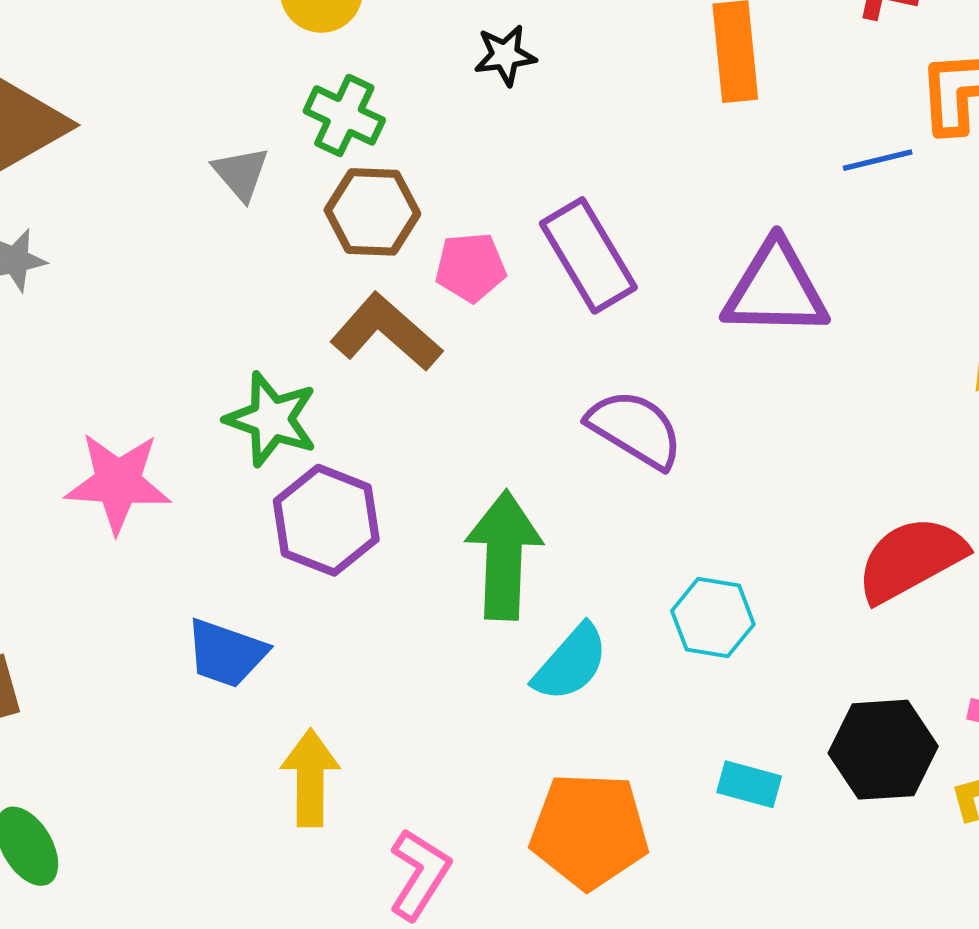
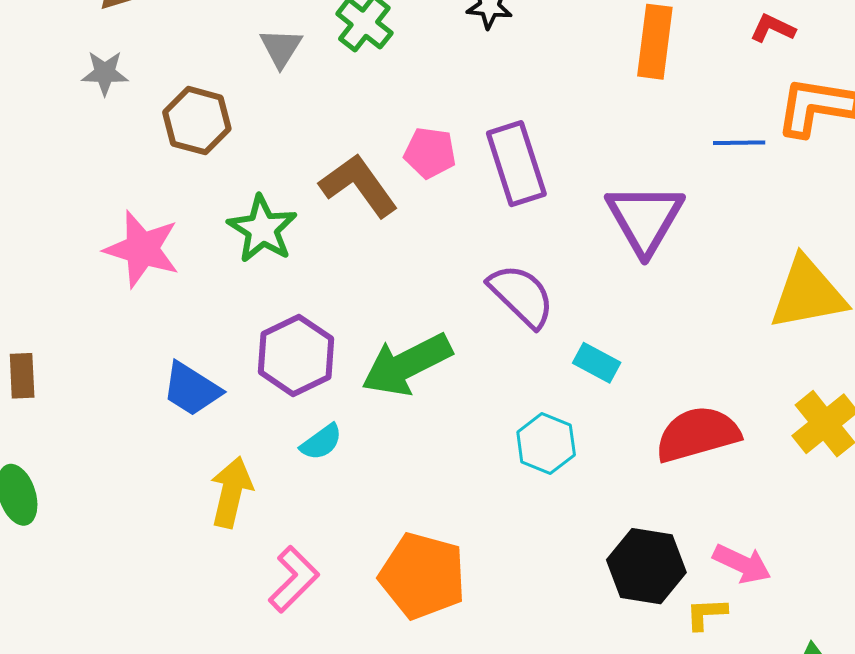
brown hexagon: (372, 212) -> (197, 121), moved
purple triangle: (776, 289) -> (645, 219), turned 46
purple hexagon: (326, 520) -> (296, 355), moved
green arrow: (504, 555) -> (407, 365), turned -132
cyan semicircle: (571, 663) -> (321, 442), moved, size x0.7
cyan rectangle: (749, 784) -> (597, 363), moved

